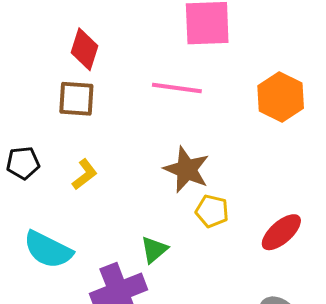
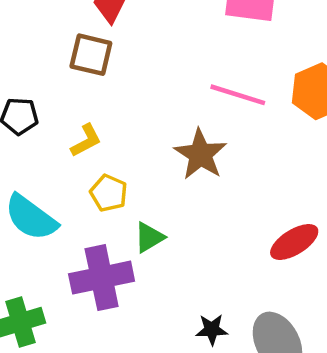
pink line: (177, 88) -> (238, 95), moved
yellow pentagon: (212, 211) -> (109, 193), moved

